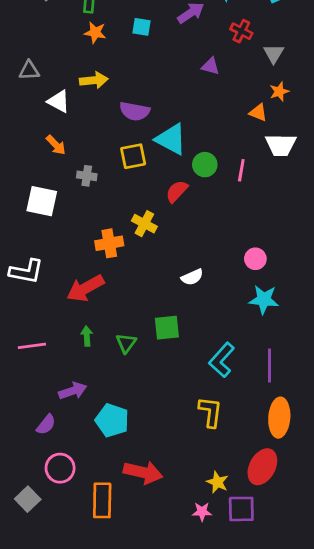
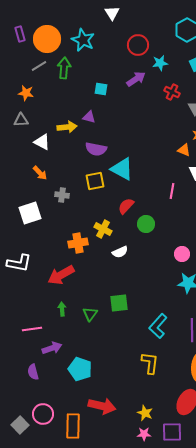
orange star: (95, 33) -> (26, 93), moved
purple triangle: (210, 66) -> (89, 117), moved
green circle: (205, 165) -> (146, 224), moved
white square: (42, 201) -> (30, 213), turned -30
white semicircle: (192, 277) -> (120, 252), moved
pink line: (32, 346) -> (32, 329), moved
purple semicircle: (46, 425) -> (33, 372), turned 126
pink circle: (60, 468) -> (43, 414), moved
yellow star: (217, 482) -> (145, 413), moved

